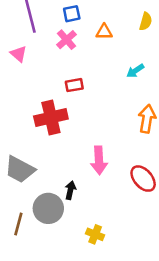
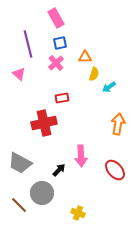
yellow semicircle: (146, 21) -> (94, 74), moved
black arrow: (70, 190) -> (59, 170), moved, turned 32
brown line: (18, 224) -> (19, 205), turned -60

